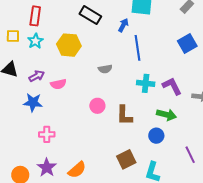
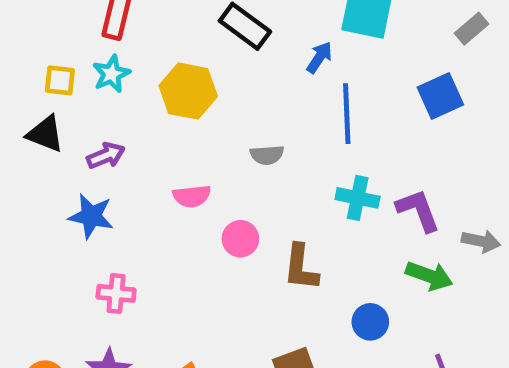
yellow square: (13, 36) -> (60, 80), moved
blue square: (187, 44) -> (440, 96), moved
pink semicircle: (58, 84) -> (192, 196), moved
green arrow: (166, 115) -> (429, 276), moved

